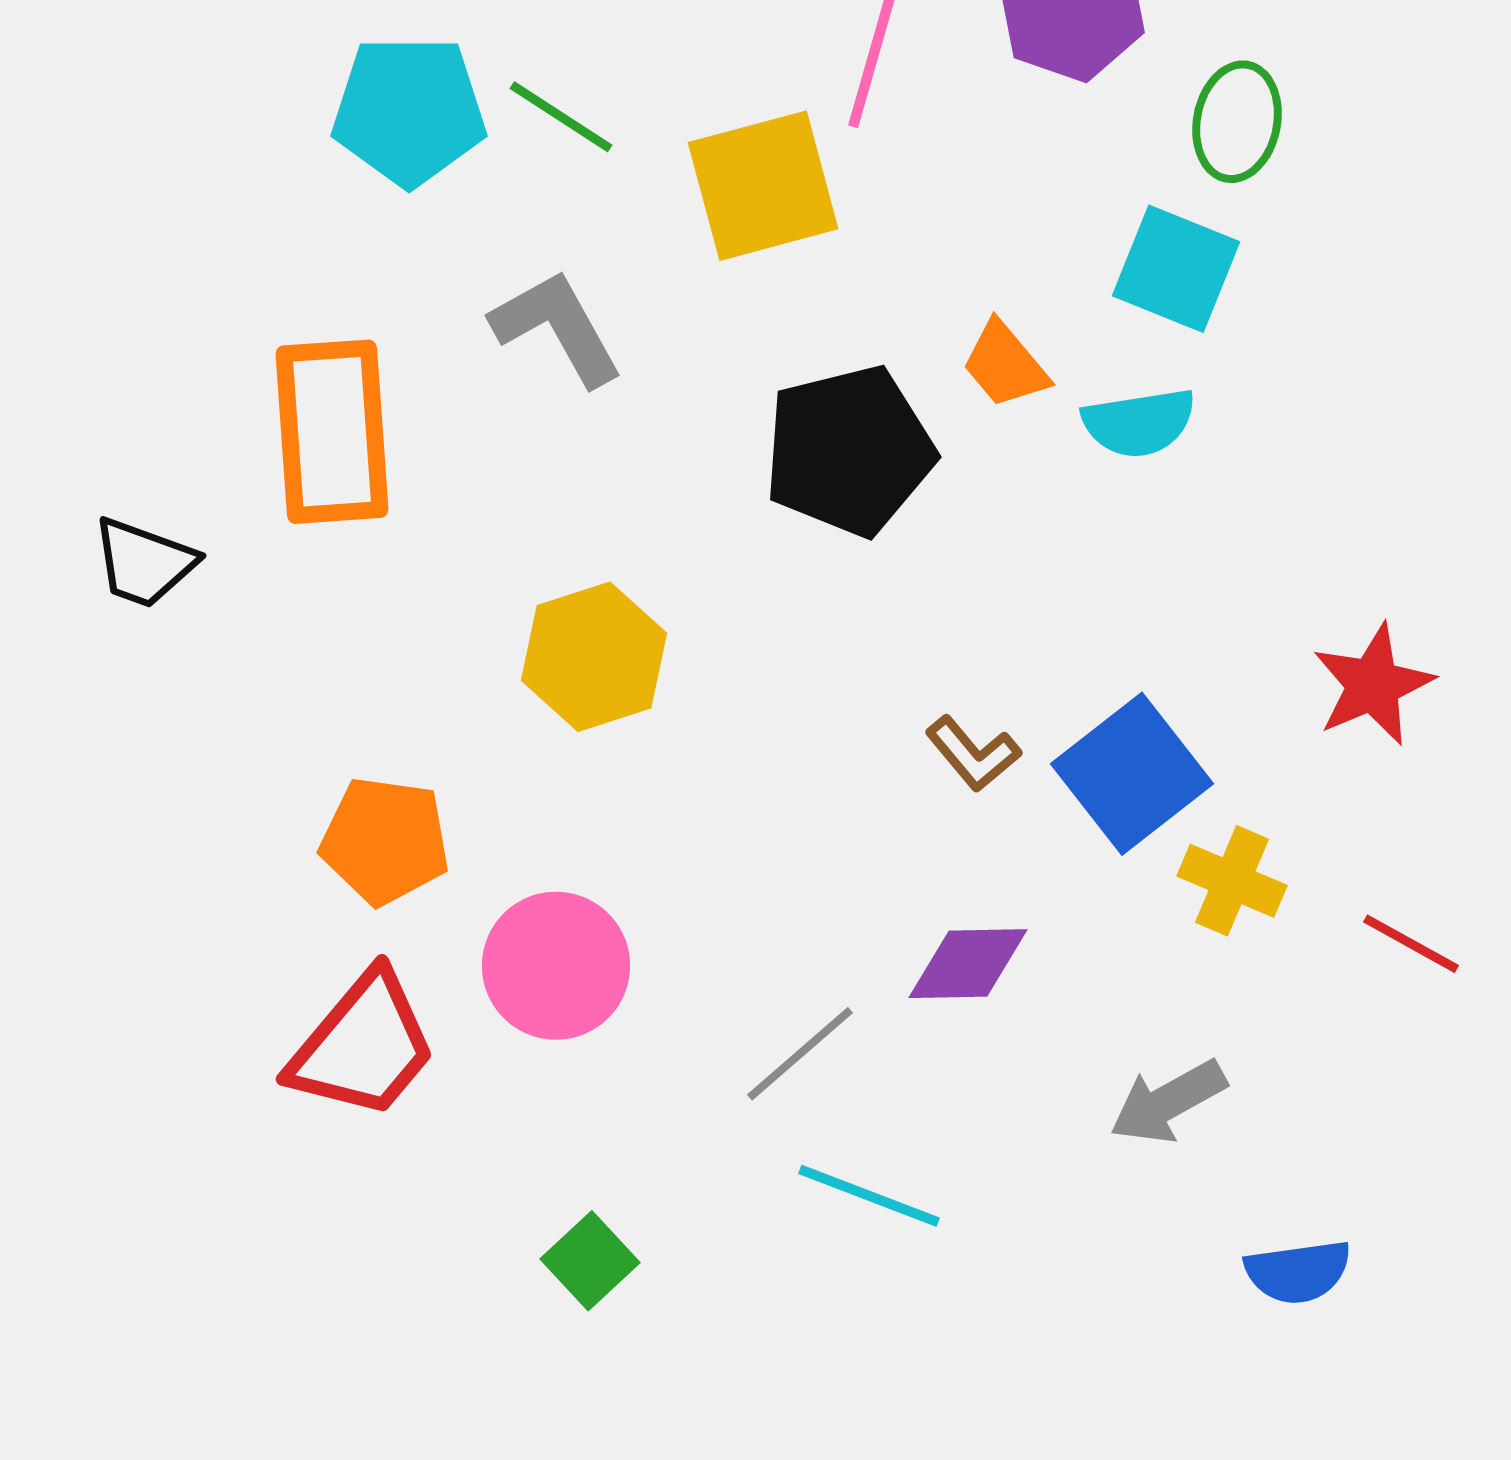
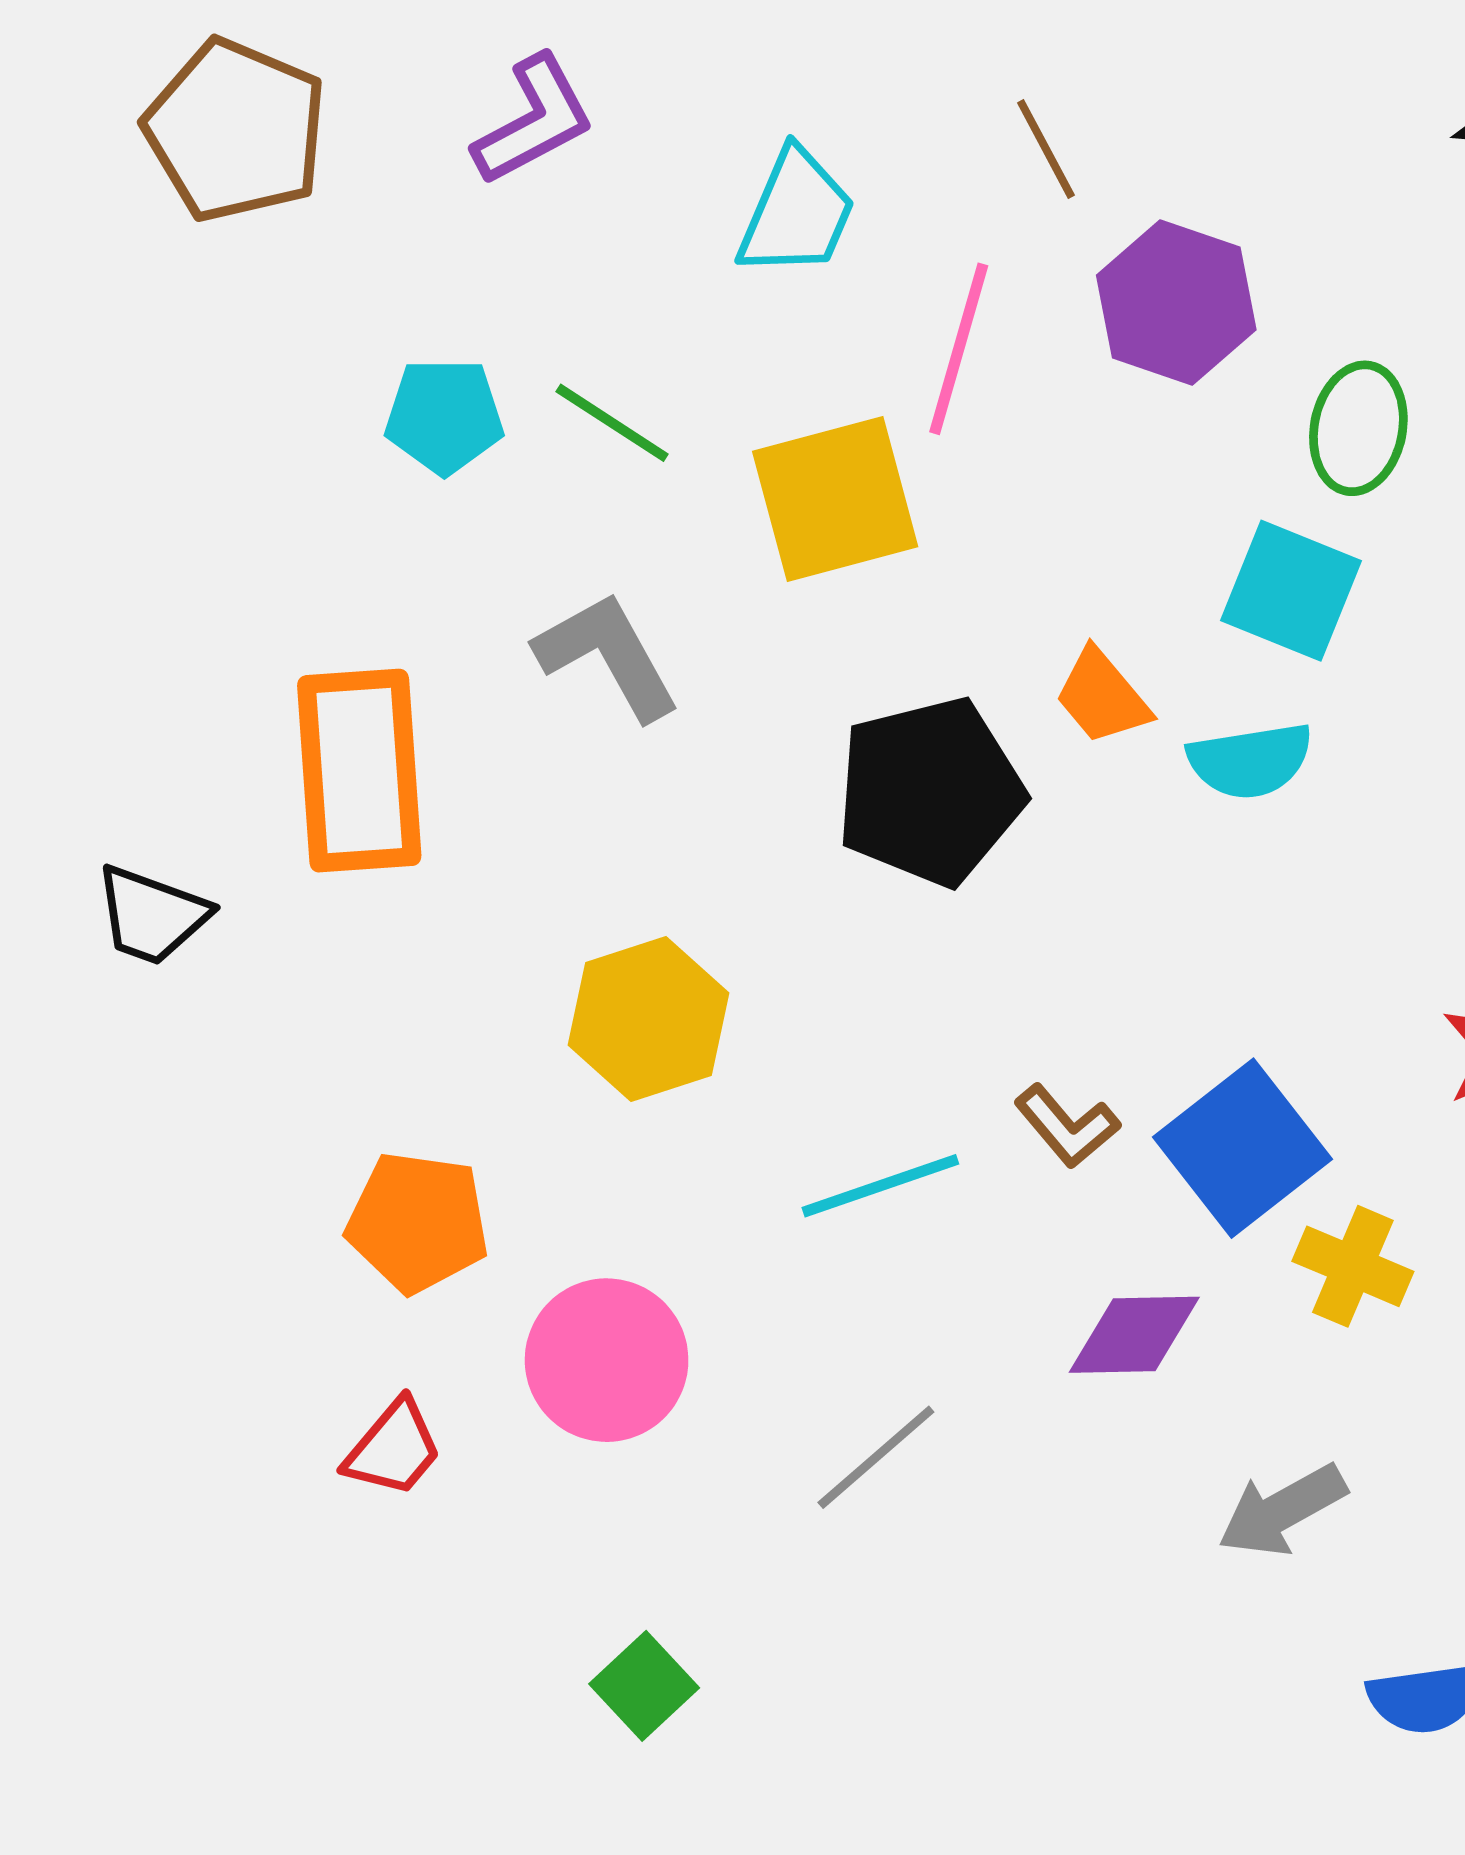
cyan pentagon: (409, 111) -> (444, 416), size x0.7
purple diamond: (968, 964) -> (1134, 1335), moved
red trapezoid: (363, 1046) -> (393, 1448), size x0.6
cyan line: (869, 1196) -> (880, 1186), moved, turned -40

